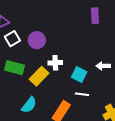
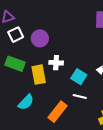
yellow rectangle: (39, 76) -> (39, 75), turned -60

